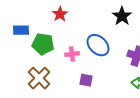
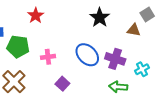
blue ellipse: (98, 45) -> (87, 55), moved
purple square: (86, 80) -> (62, 84), turned 32

